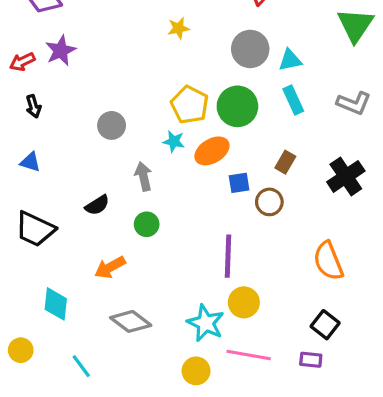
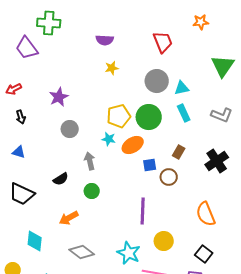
purple star: (61, 51) -> (59, 97), moved
yellow pentagon: (190, 105) -> (119, 116), turned 30
yellow circle: (244, 302) -> (164, 241), moved

